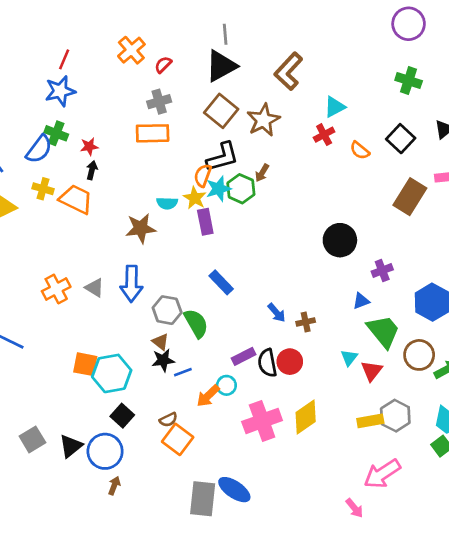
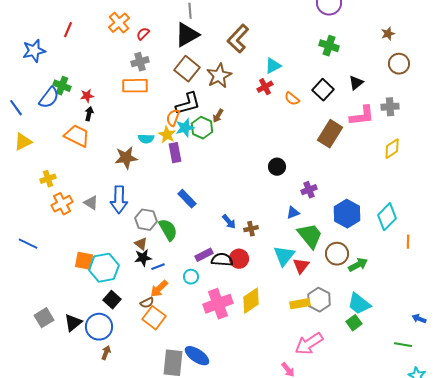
blue star: (60, 91) -> (34, 51), moved
yellow cross: (43, 189) -> (48, 179), moved, turned -35
black circle: (340, 240) -> (277, 167), size x0.7
cyan triangle: (349, 358) -> (284, 256), size x1.6
black semicircle: (267, 363) -> (222, 260), turned 105
orange arrow: (208, 396) -> (159, 289), moved

